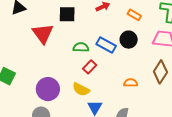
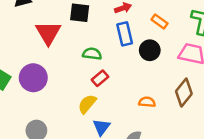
blue rectangle: (106, 45) -> (125, 34), moved, turned 42
purple circle: (48, 89) -> (33, 78), moved
yellow semicircle: (81, 89) -> (87, 104), turned 96

